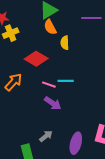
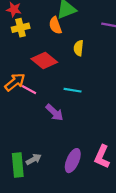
orange semicircle: (50, 27) -> (55, 25), moved
pink line: (49, 85) -> (29, 90), moved
gray arrow: (46, 136) -> (34, 159), moved

